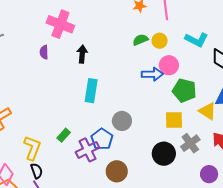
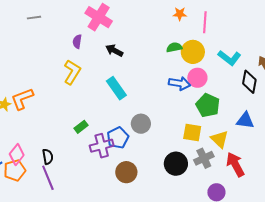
yellow circle: (160, 41) -> (193, 52), size x1.5
black arrow: (82, 54) -> (114, 51), turned -78
cyan rectangle: (91, 91) -> (116, 88), turned -55
yellow triangle: (208, 111) -> (220, 139), moved
yellow L-shape: (32, 148) -> (72, 72), moved

